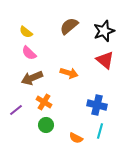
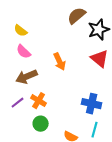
brown semicircle: (69, 26) -> (77, 16), moved
orange arrow: (69, 73) -> (60, 62), moved, turned 48
purple line: (16, 110) -> (18, 103), moved

